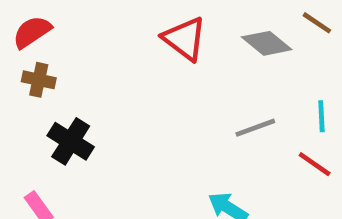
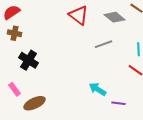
gray line: (255, 128) -> (104, 44), moved

